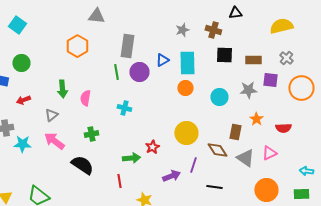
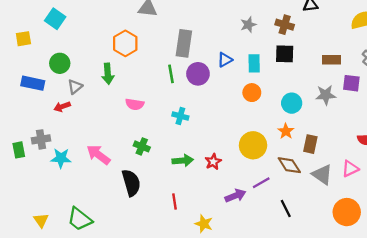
black square: (224, 55) -> (285, 54), moved
cyan rectangle: (187, 63) -> (254, 63), size x0.7
green arrow: (62, 89) -> (108, 74), moved
pink semicircle: (85, 98) -> (135, 104), turned -91
gray triangle: (51, 115) -> (75, 87), moved
orange star: (256, 119) -> (286, 131), moved
green cross: (91, 134) -> (142, 146), turned 32
green arrow: (131, 158) -> (183, 160), moved
black semicircle: (82, 165) -> (131, 183), turned 40
purple line: (193, 165) -> (261, 183), turned 42
black line: (214, 187) -> (286, 209), turned 56

